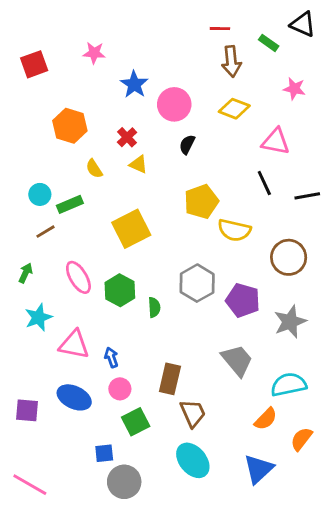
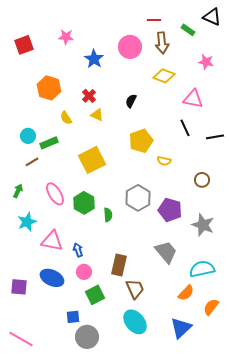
pink circle: (174, 104) -> (130, 47), moved
yellow semicircle: (234, 230) -> (164, 161), size x0.6
brown circle: (289, 257) -> (202, 180), size x0.6
gray star: (290, 322) -> (203, 225), turned -30

